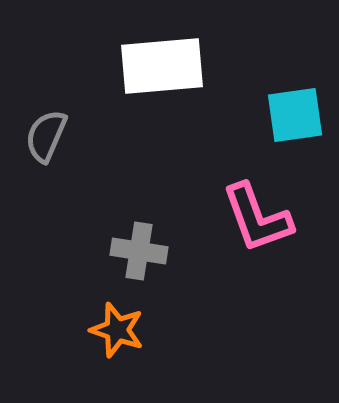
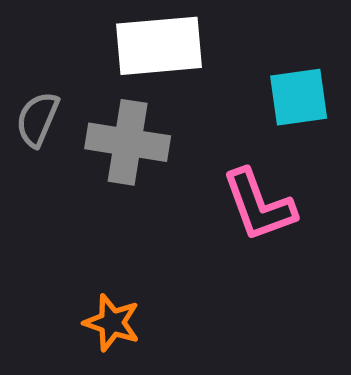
gray cross: (139, 251) -> (128, 142), moved, size x1.4

